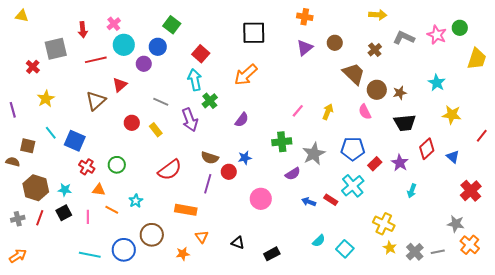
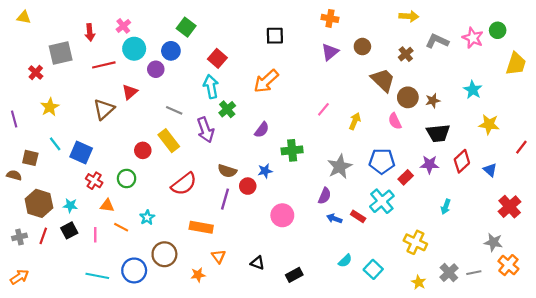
black square: (254, 33) -> (275, 36), size x0.7
pink line: (298, 111) -> (323, 109), moved
red circle: (132, 123) -> (143, 150), moved
yellow rectangle: (156, 130) -> (169, 141), size x1.5
green cross: (282, 142) -> (292, 150), moved
purple star: (400, 163) -> (429, 164), moved, turned -30
purple semicircle: (293, 174) -> (325, 196), moved, turned -35
yellow star: (390, 248) -> (419, 282), moved

